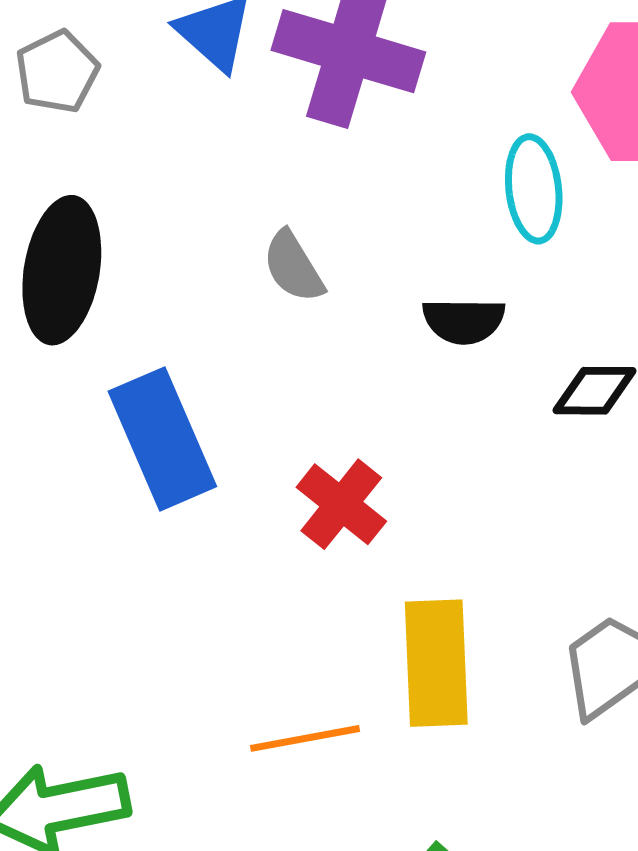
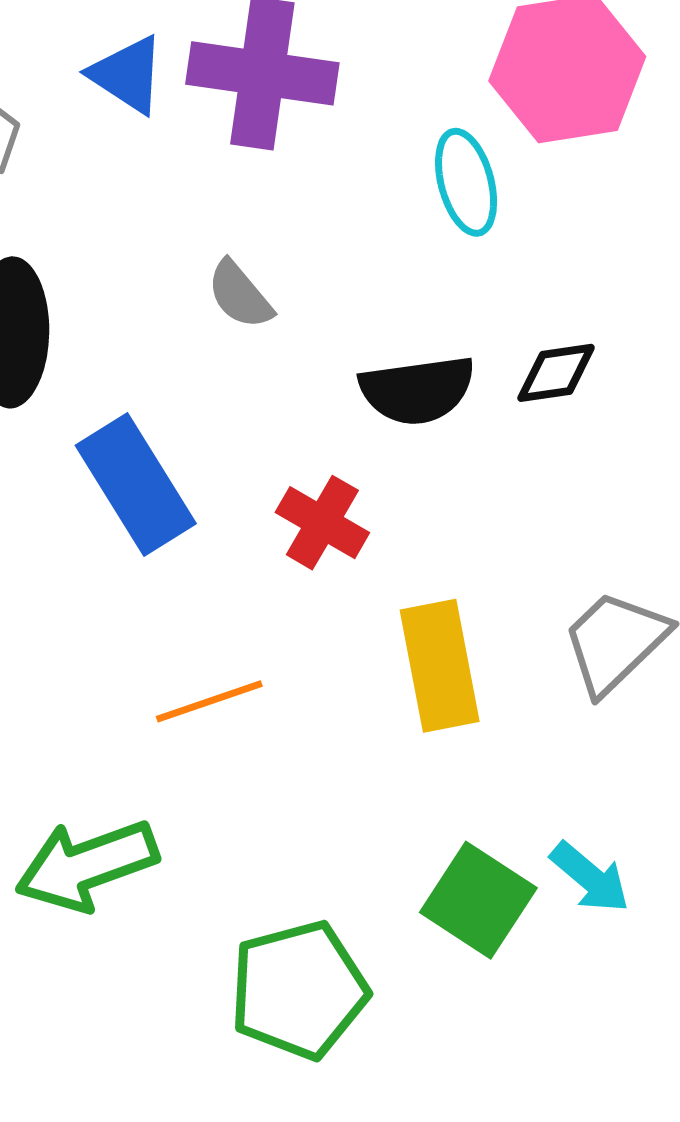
black semicircle: (464, 321) -> (417, 390), moved, size x1.4
orange line: (305, 738) -> (209, 701), moved

